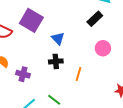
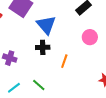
blue triangle: (58, 38) -> (46, 25), size x1.5

